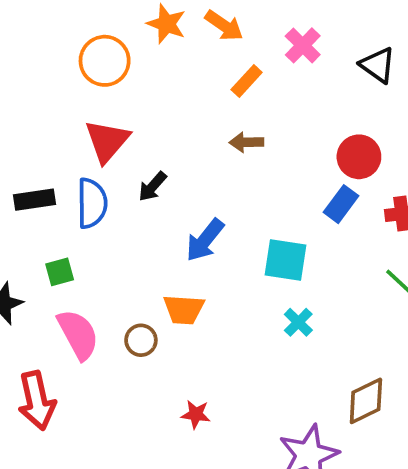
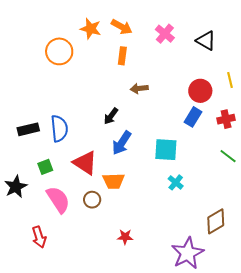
orange rectangle: (247, 81) -> (122, 56), moved, turned -30
red triangle: (107, 141) -> (85, 163), moved, turned -32
black arrow: (152, 187) -> (111, 116), moved
red arrow: (37, 401) -> (39, 237), size x0.7

